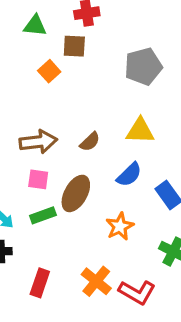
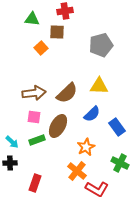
brown semicircle: (90, 142) -> (67, 93), size x1.6
orange cross: (96, 281) -> (77, 171), moved

